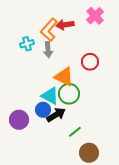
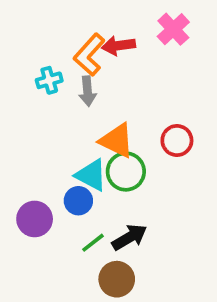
red circle: (90, 62) -> (177, 141), moved
black arrow: (56, 115) -> (129, 237), moved
green line: (75, 132) -> (93, 243), moved
brown circle: (89, 153) -> (117, 279), moved

